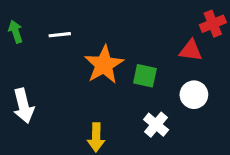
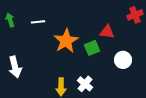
red triangle: (191, 50) -> (107, 32), moved
green square: (145, 76) -> (92, 48), turned -35
white cross: (156, 125) -> (85, 84), moved

